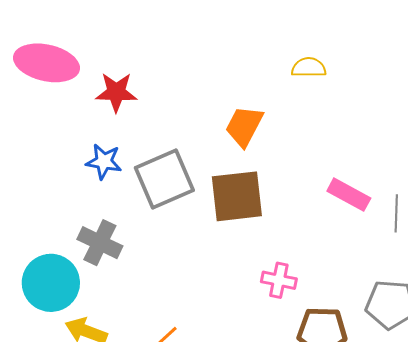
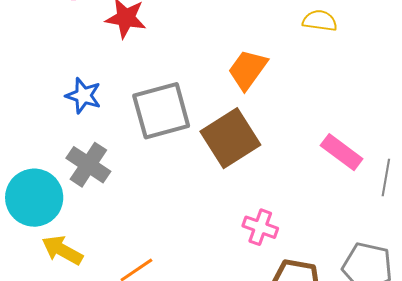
blue star: (104, 162) -> (83, 96), moved
brown square: (237, 196) -> (230, 138), turned -34

